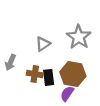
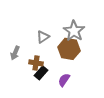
brown hexagon: (73, 74) -> (69, 49), moved
black rectangle: (49, 77) -> (41, 73), moved, turned 48

